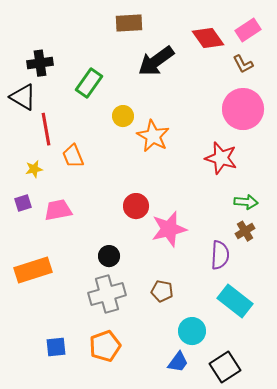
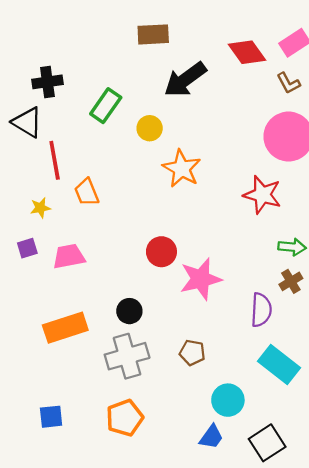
yellow circle: (123, 116) -> (150, 128), moved
orange rectangle: (33, 270) -> (65, 328), moved
blue square: (56, 347) -> (51, 417), moved

